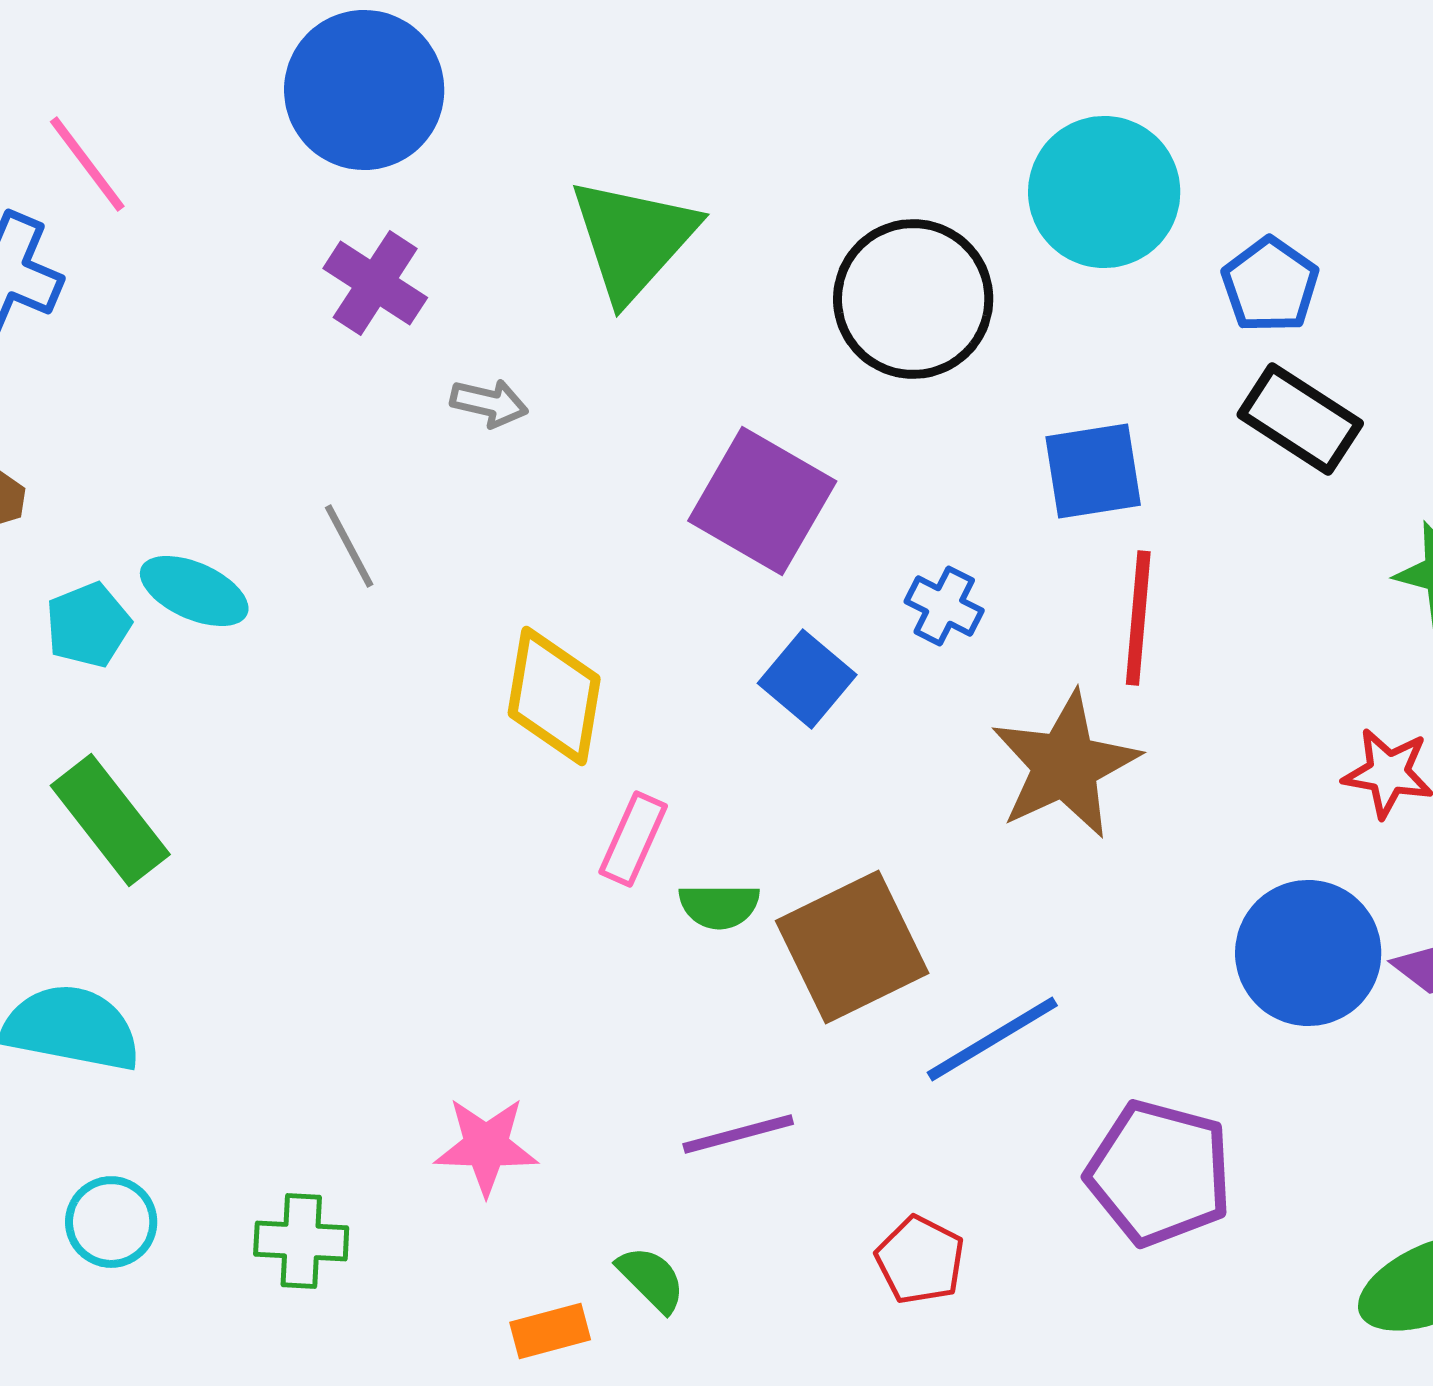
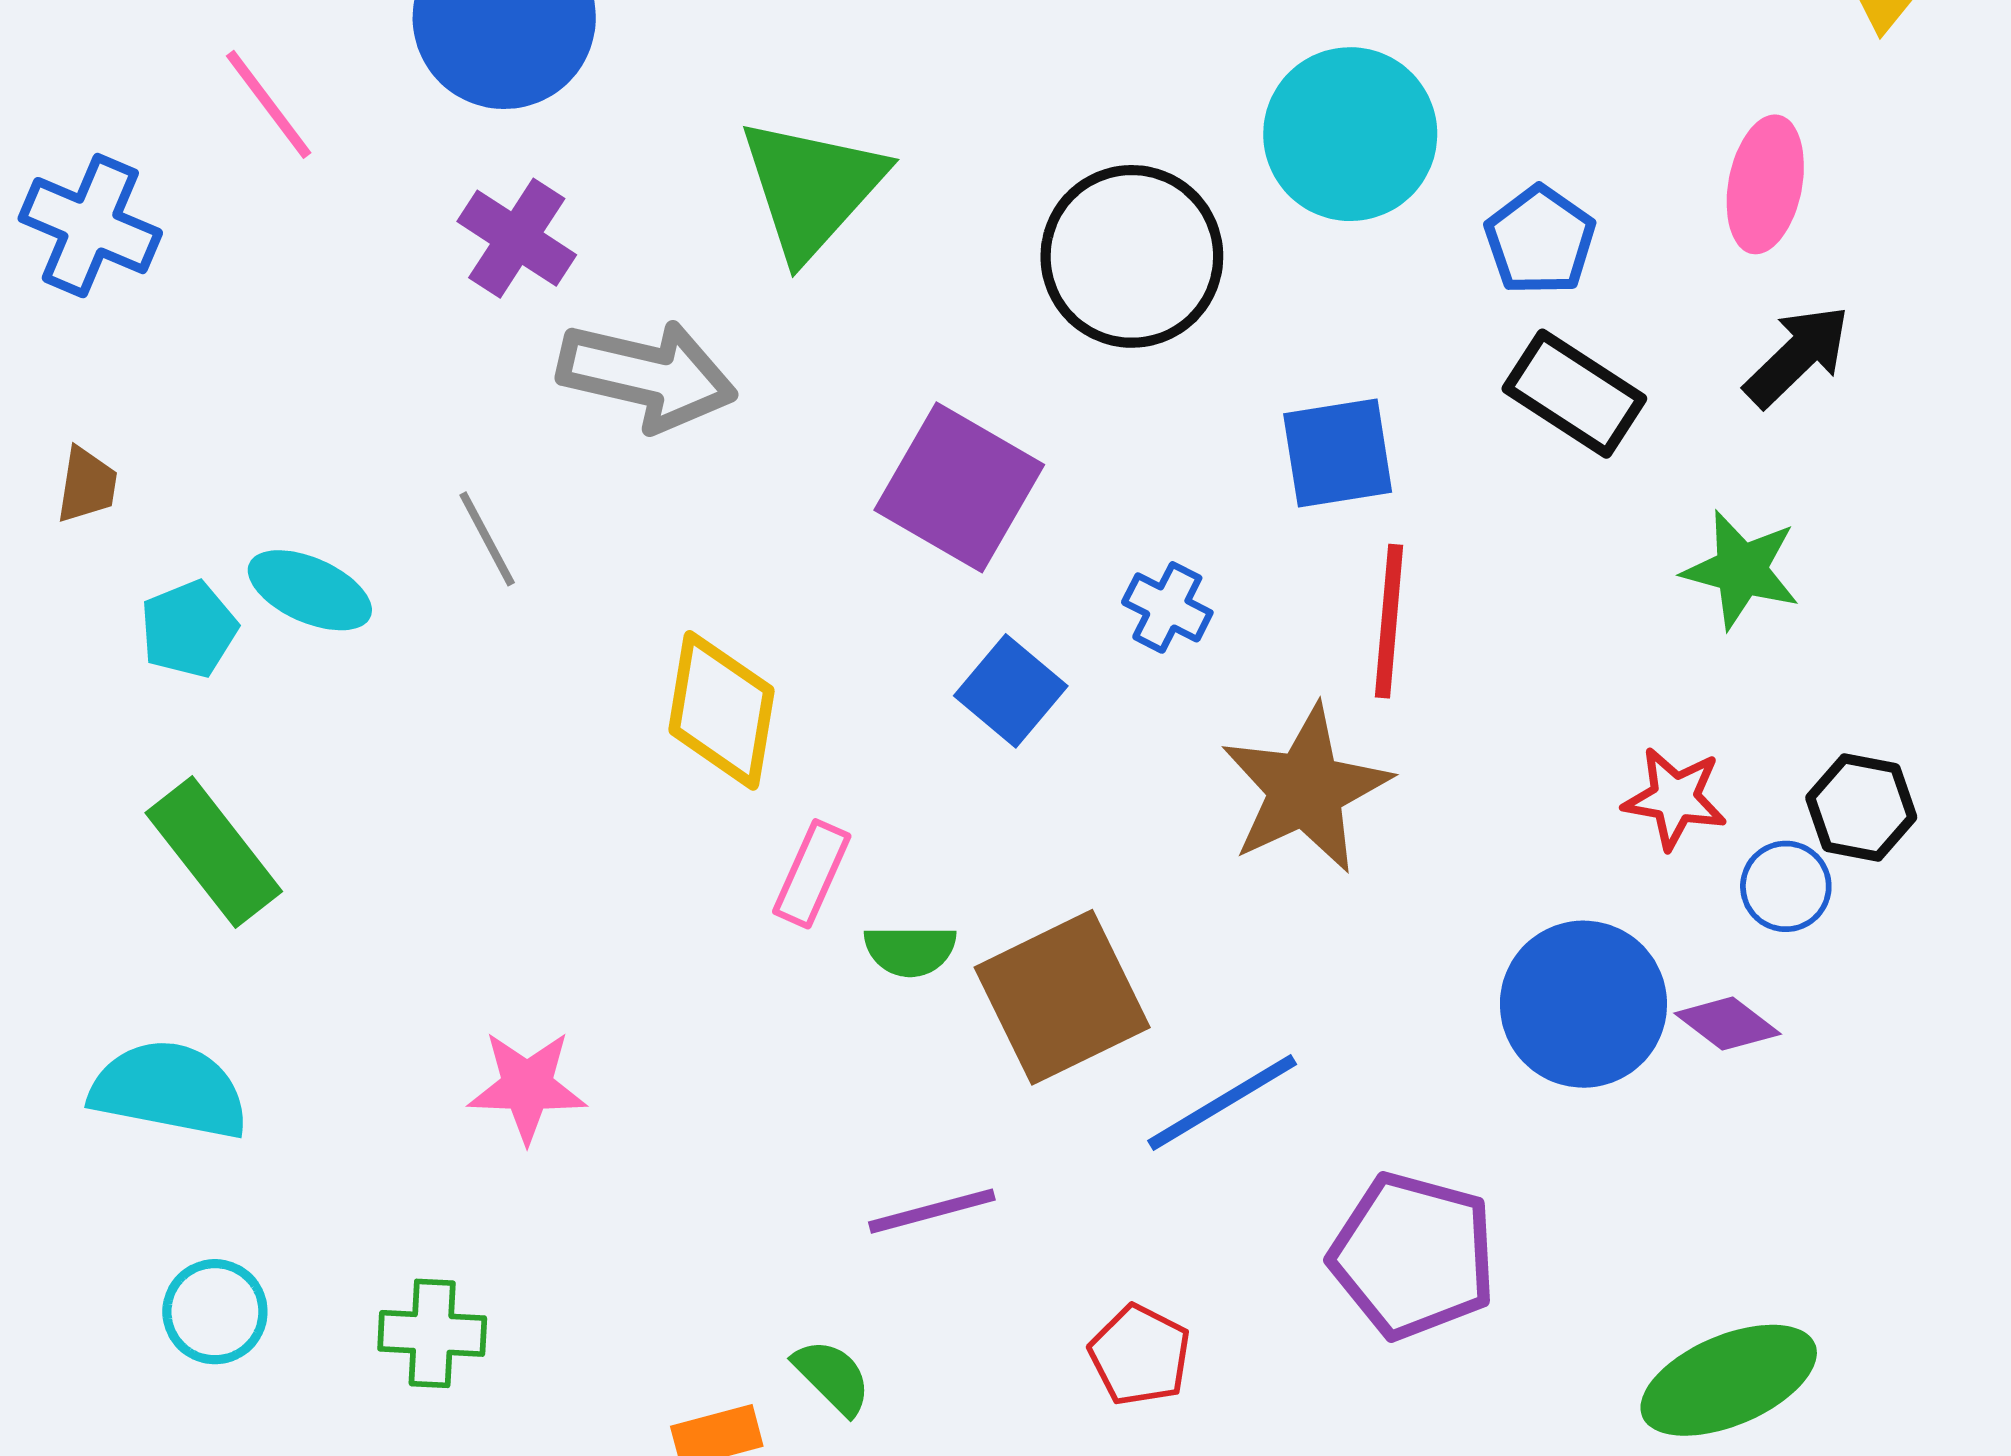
pink line: (87, 164) -> (269, 104), moved
gray arrow: (489, 403) -> (647, 375), size x2.0
pink star: (486, 1146) -> (527, 1086), moved

